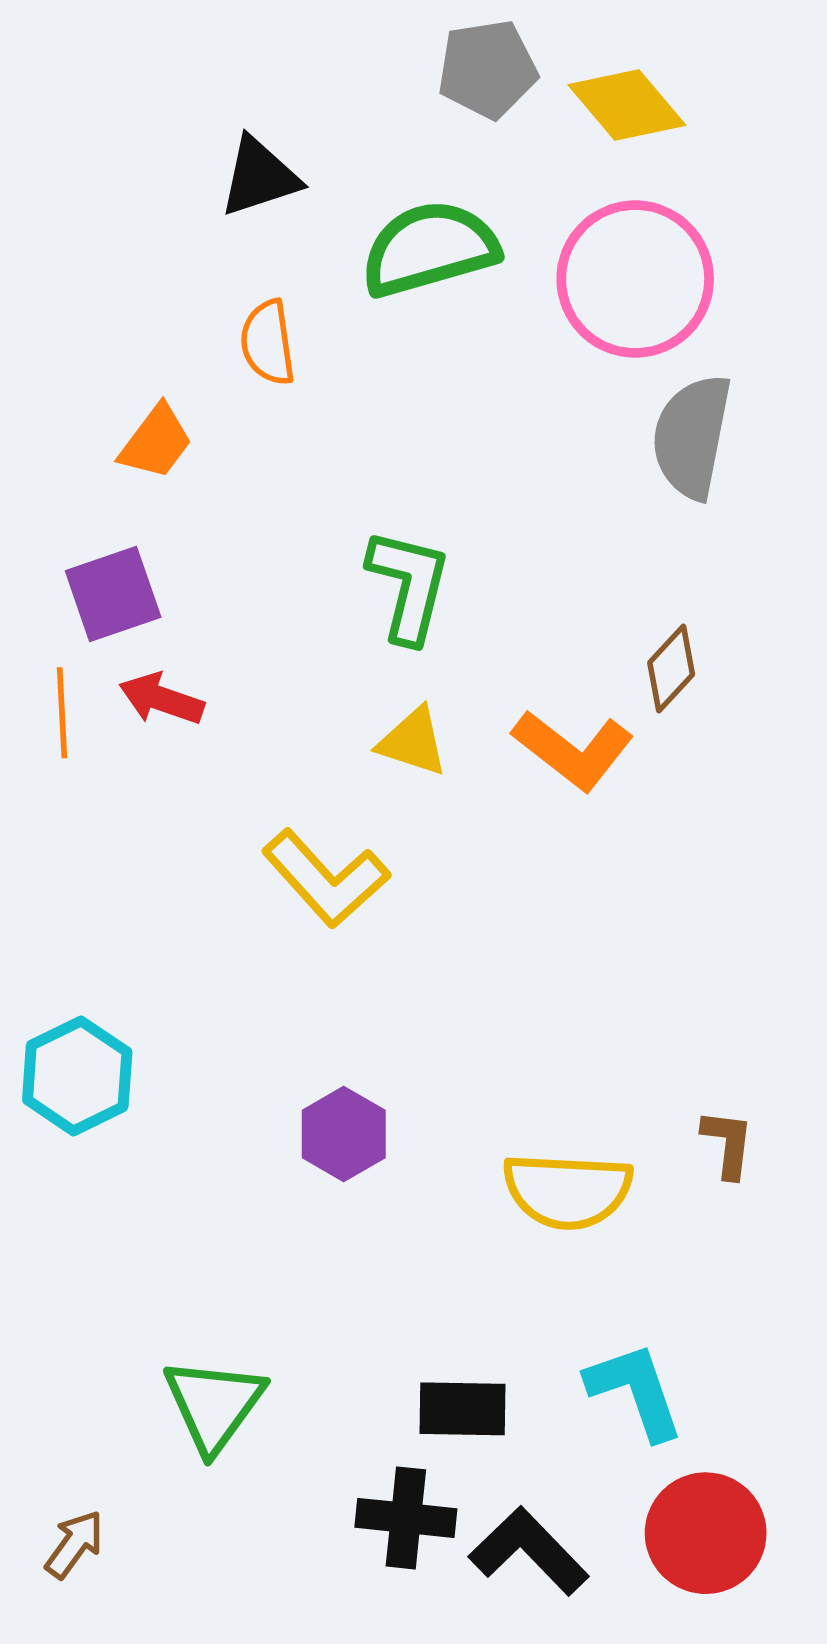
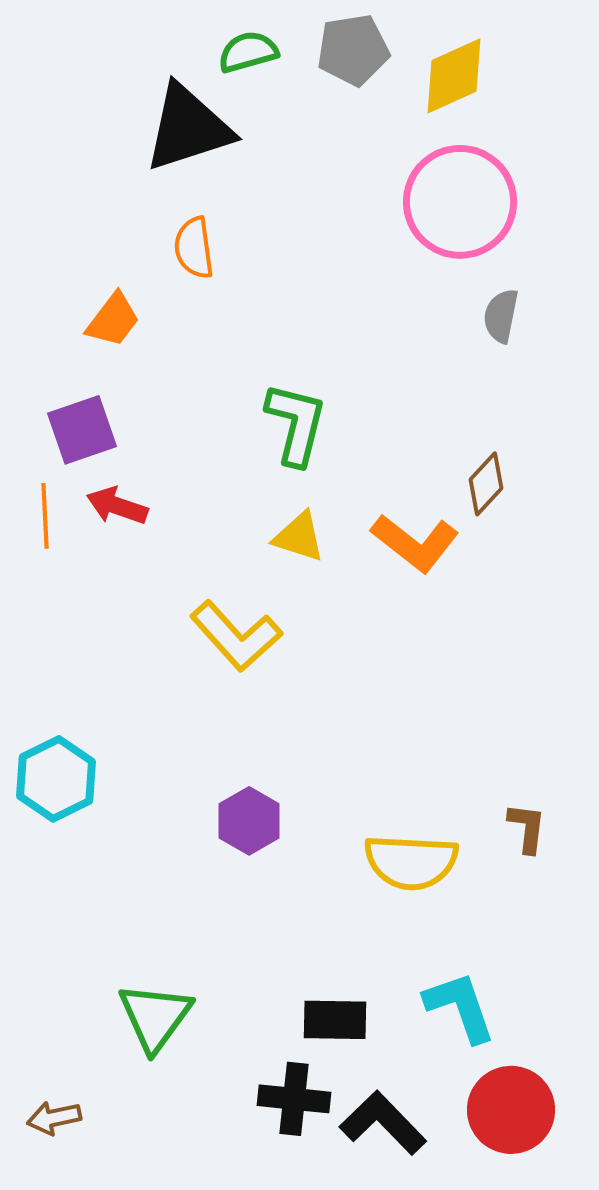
yellow diamond: (627, 105) -> (454, 76), turned -74
black triangle: (259, 177) -> (188, 128), size x1.5
green semicircle: (429, 249) -> (248, 52), moved, size x0.6
gray semicircle: (692, 436) -> (501, 316), size x0.6
brown arrow: (74, 1544) -> (54, 1118), turned -138

